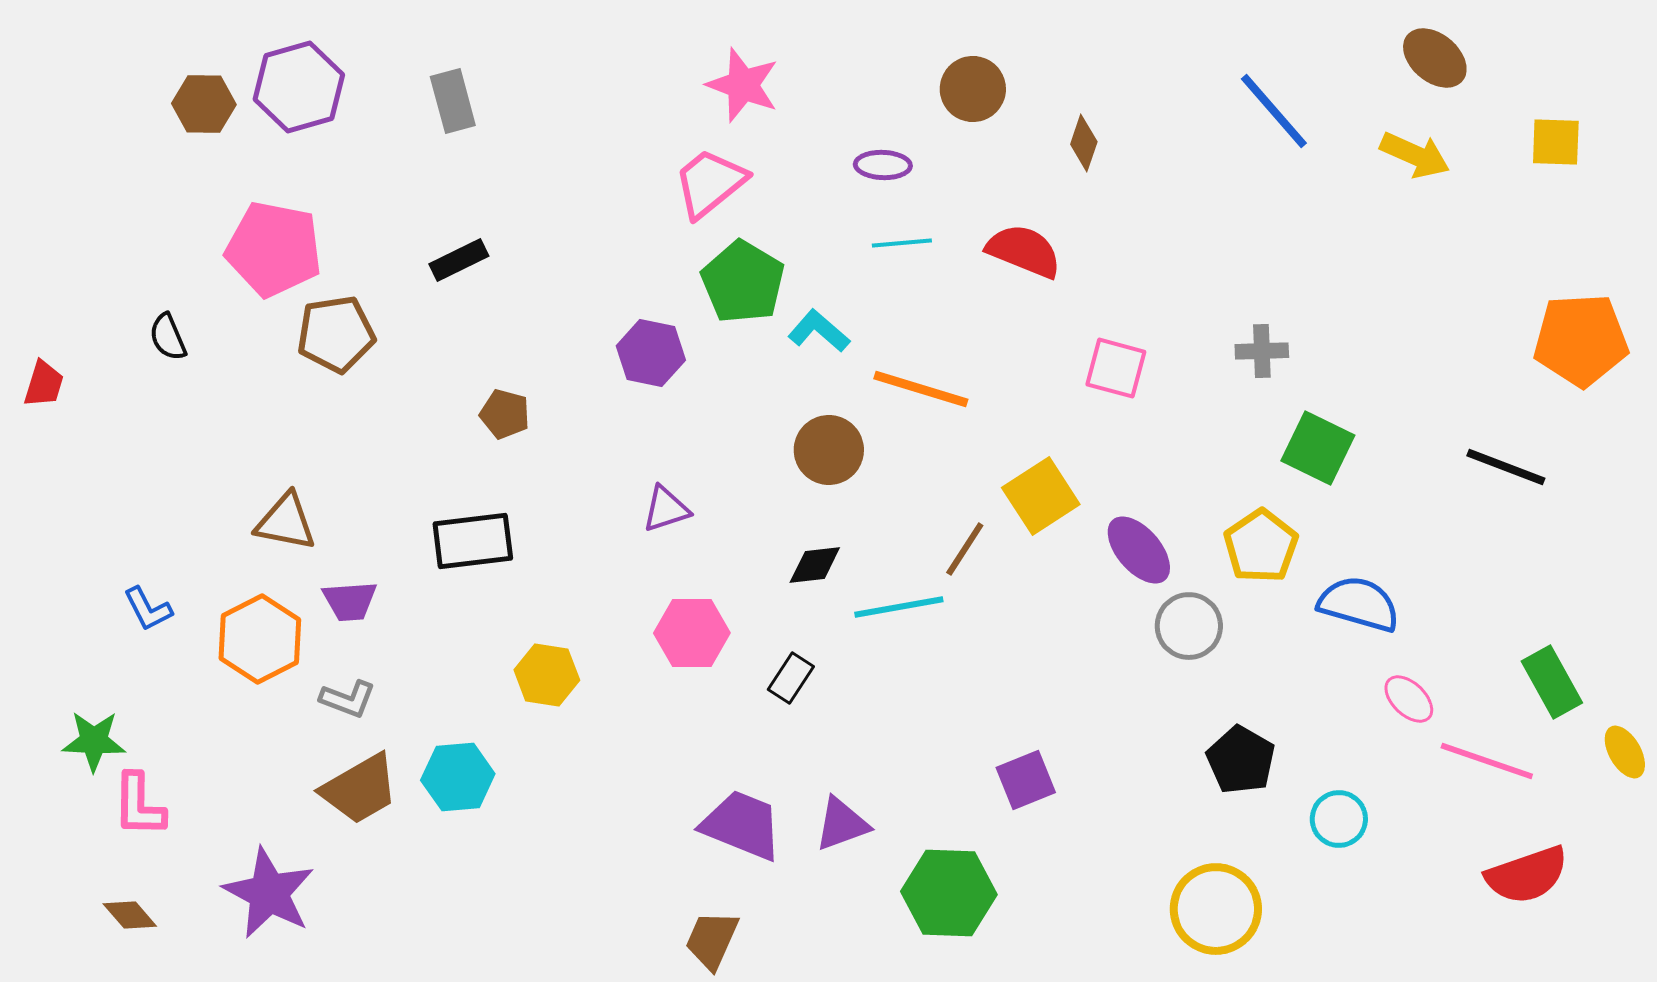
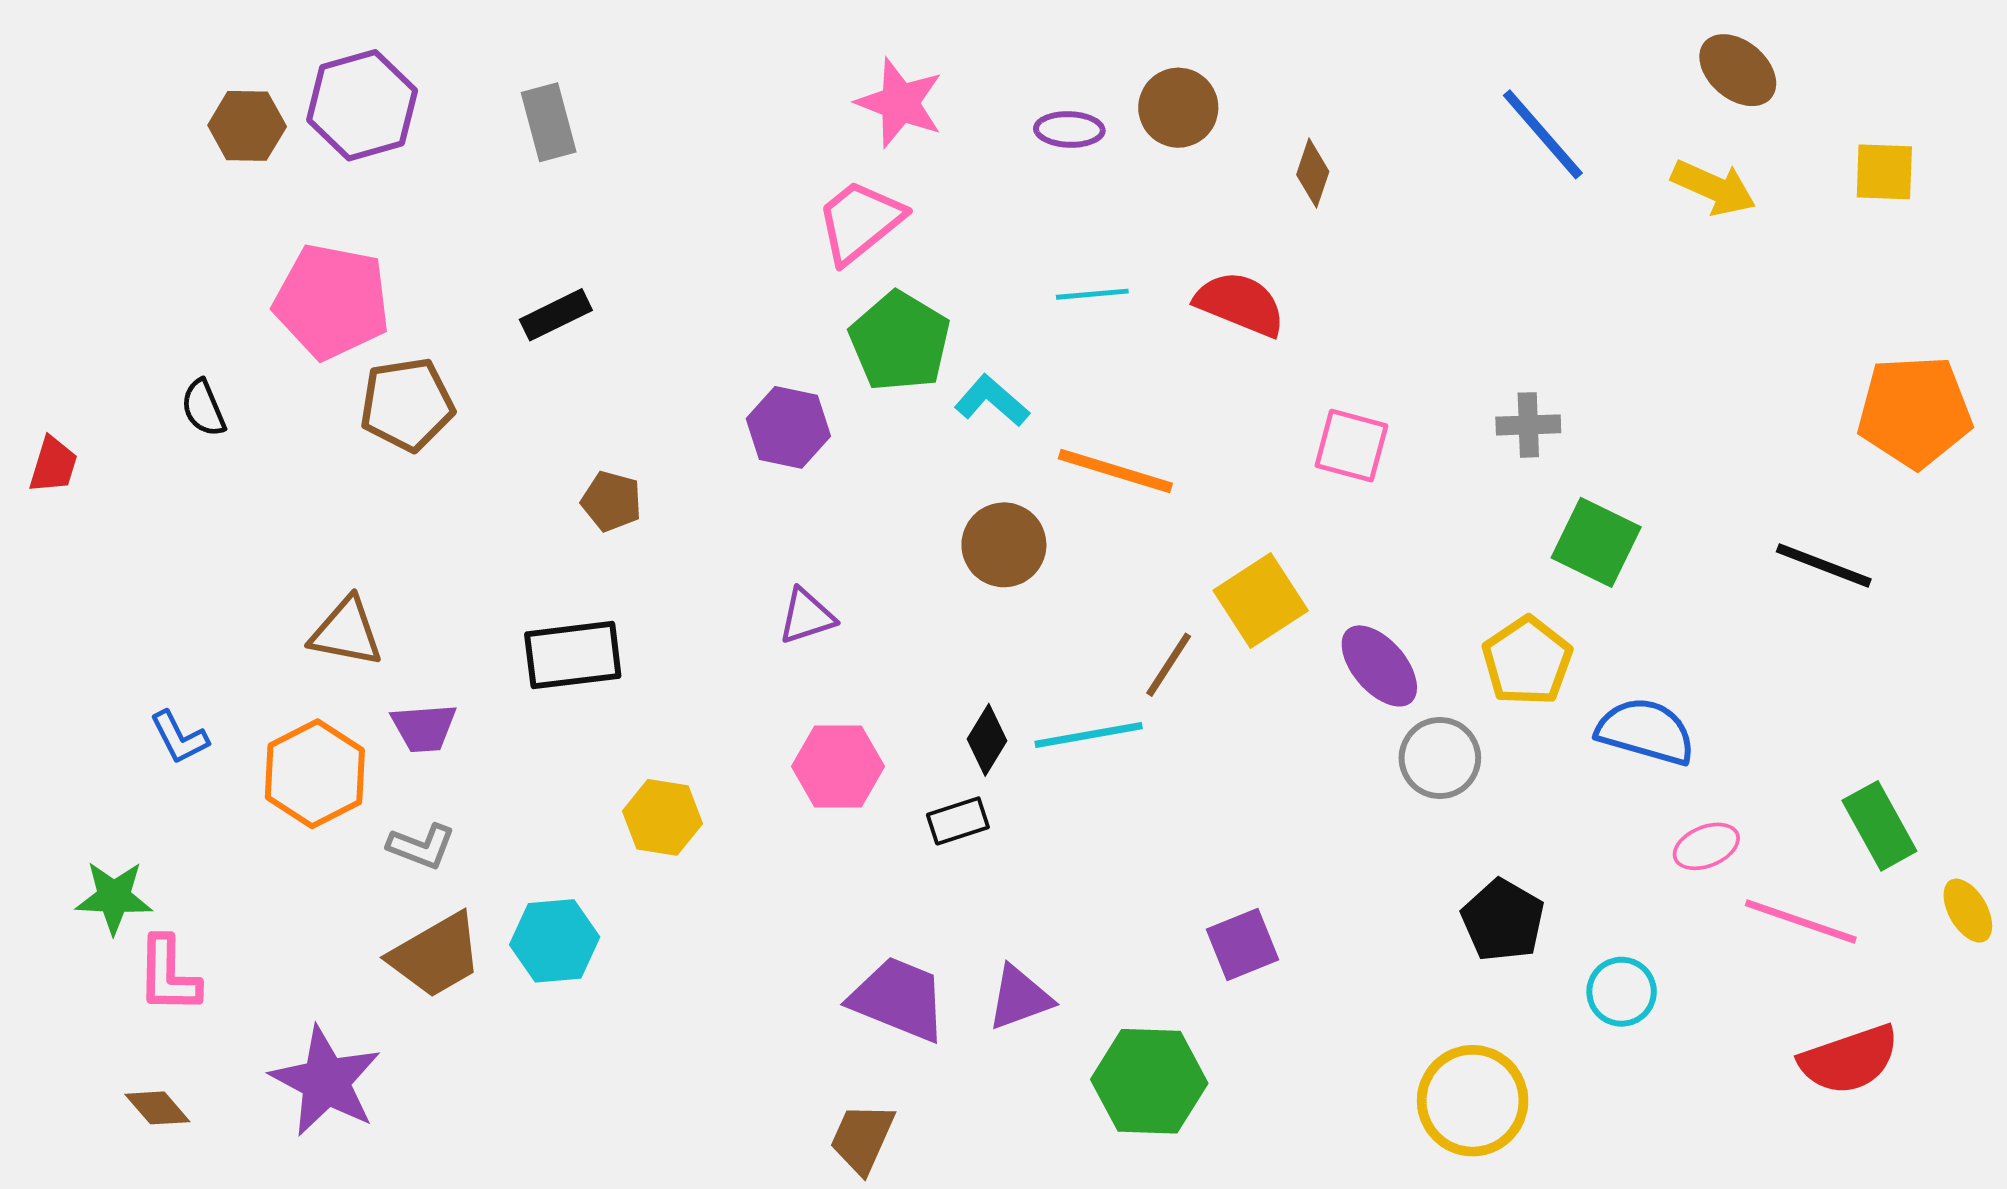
purple ellipse: (883, 165) -> (1069, 129), moved
black diamond: (815, 565) -> (987, 740), moved, turned -52
black rectangle: (791, 678) -> (958, 821), turned 39
pink ellipse: (1409, 699) -> (1706, 846), turned -66

